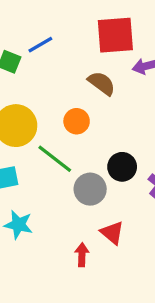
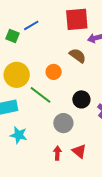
brown semicircle: (102, 83) -> (78, 56), moved
gray circle: (90, 189) -> (63, 123), moved
red triangle: (112, 233) -> (79, 151), moved

